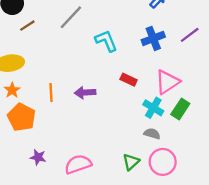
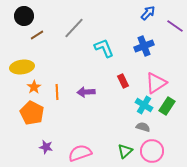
purple line: (190, 35) -> (175, 26), moved, turned 72
red rectangle: (129, 80) -> (123, 81), turned 40
orange star: (12, 90) -> (34, 87), moved

